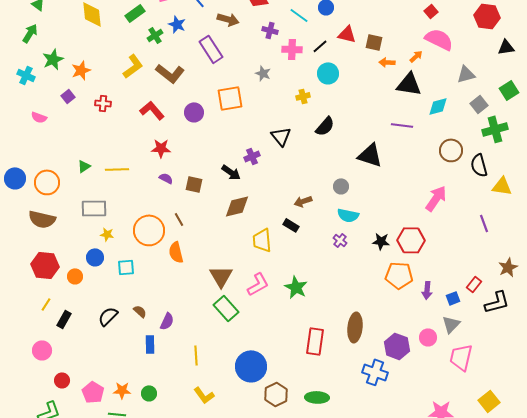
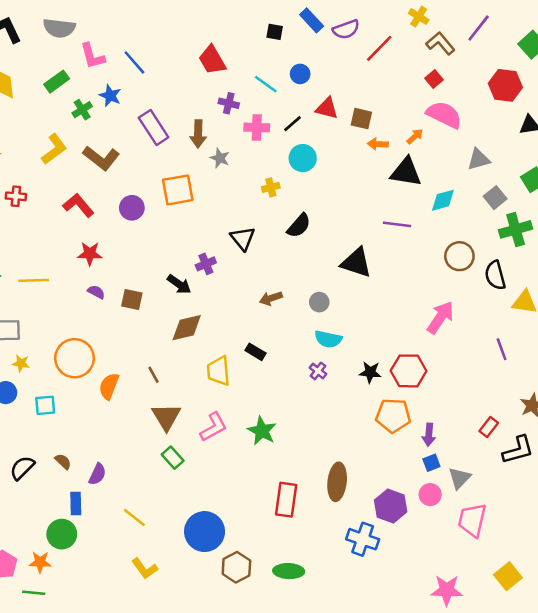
brown arrow: (228, 19) -> (198, 134), moved, turned 75
brown arrow: (303, 201) -> (271, 298), moved
brown line: (179, 219) -> (154, 375), moved
orange semicircle: (176, 252) -> (109, 386), turned 35
blue square: (453, 298) -> (431, 463), moved
green rectangle: (226, 308) -> (173, 458), size x0.7
yellow line: (196, 355) -> (134, 518), turned -48
green circle: (149, 393) -> (62, 534), moved, size x1.5

